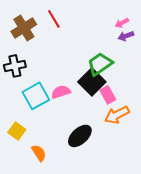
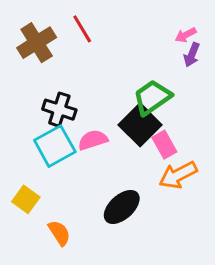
purple arrow: (126, 36) -> (192, 55), turned -49
black cross: (15, 66) -> (59, 110), moved, turned 30

